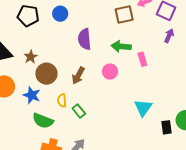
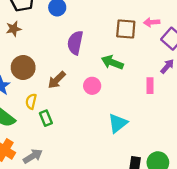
brown star: (31, 57) -> (14, 29), moved
pink rectangle: (142, 59) -> (150, 86), moved
cyan triangle: (143, 108) -> (118, 123), moved

